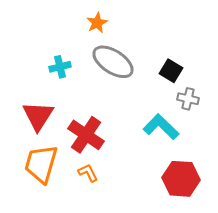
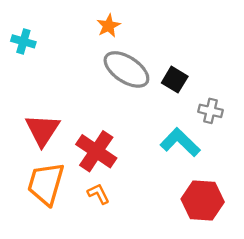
cyan cross: (60, 67) -> (23, 41), moved, turned 30
black square: (171, 71) -> (175, 80), moved

